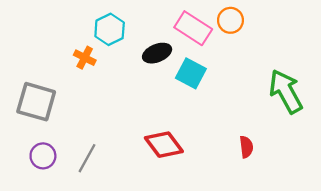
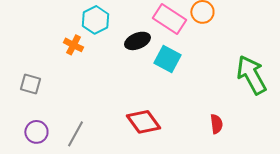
gray square: (36, 102) -> (30, 84), size x0.6

